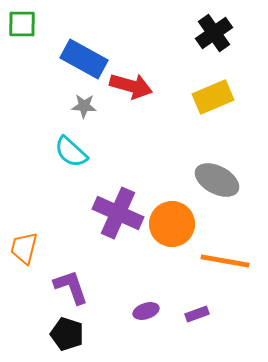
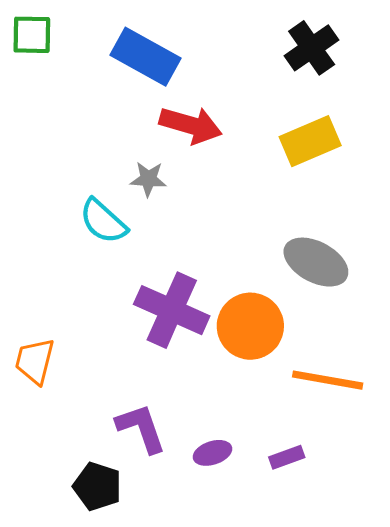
blue rectangle: (84, 59) -> (145, 57), moved
gray star: (84, 106) -> (148, 179), moved
purple L-shape: (71, 287) -> (141, 428), moved

